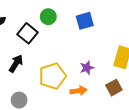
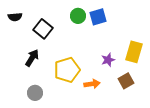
green circle: (48, 17) -> (78, 16), moved
purple star: (87, 68) -> (108, 60), moved

